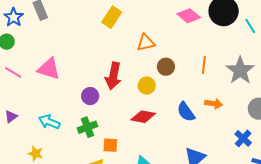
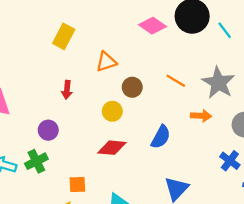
orange line: (204, 65) -> (176, 81), turned -60
red arrow: (113, 76) -> (67, 90), moved, size x0.6
orange arrow: (214, 104) -> (201, 116), moved
blue semicircle: (186, 112) -> (161, 137), turned -110
green cross: (87, 127) -> (36, 161), moved

